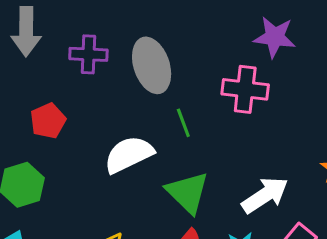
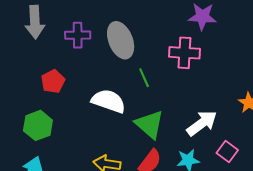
white semicircle: (129, 154) -> (109, 101), turned 48

